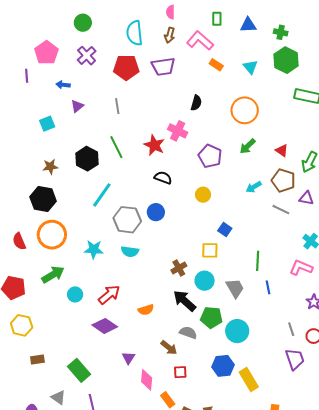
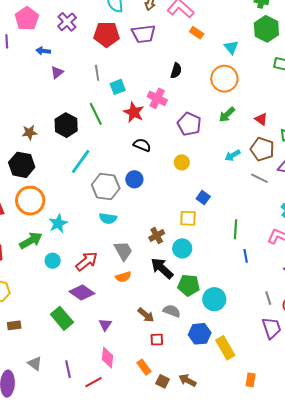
cyan triangle: (250, 67) -> (231, 47), moved
cyan square: (47, 124) -> (118, 87), moved
cyan star: (94, 249) -> (58, 223), moved, turned -30
gray trapezoid: (235, 288) -> (123, 251), moved
gray semicircle: (188, 333) -> (172, 311), moved
green rectangle: (79, 370) -> (62, 318), moved
pink diamond: (147, 380) -> (108, 358), moved

